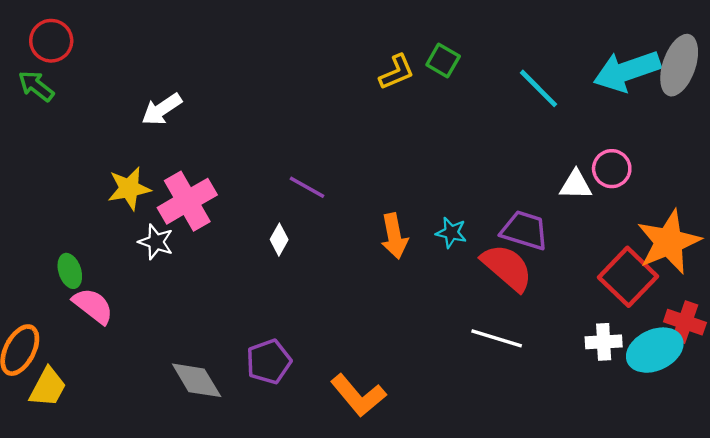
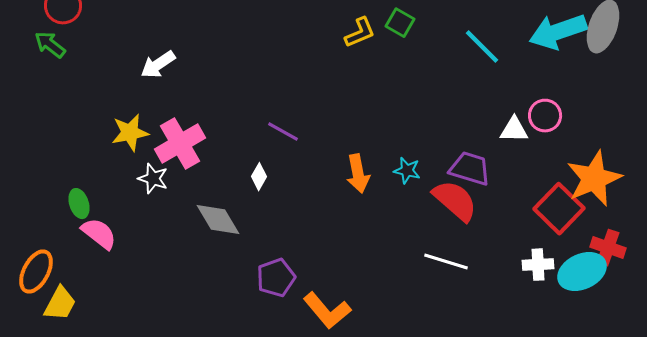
purple pentagon: (269, 362) -> (276, 278), moved
gray diamond: (197, 380) -> (218, 220), moved

